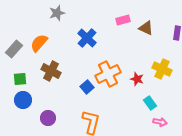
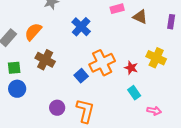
cyan rectangle: (150, 103) -> (134, 93), moved
purple circle: (48, 118) -> (57, 108), moved

